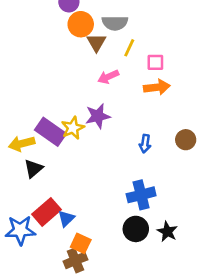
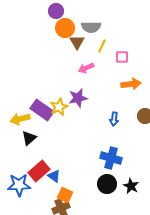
orange arrow: (157, 87) -> (131, 84), moved
blue cross: (141, 195) -> (111, 158), turned 30
blue triangle: (66, 218) -> (54, 176), turned -40

